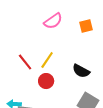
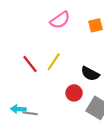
red circle: (46, 81) -> (74, 93), moved

